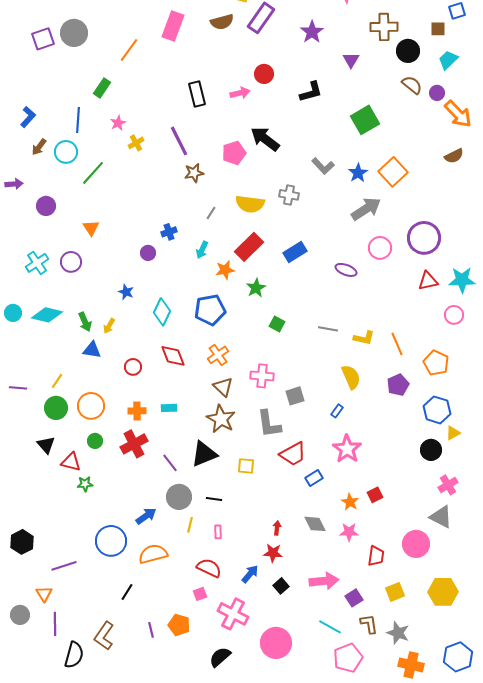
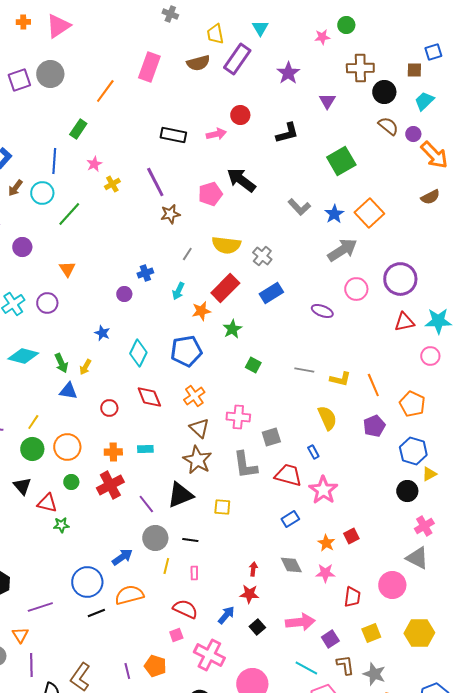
black rectangle: (197, 94) -> (173, 135), turned -65
gray cross: (289, 195) -> (262, 256), moved, turned 30
blue rectangle: (337, 411) -> (313, 452), turned -64
red trapezoid: (293, 454) -> (288, 475), moved, turned -136
black line: (127, 592) -> (96, 613), moved, turned 36

